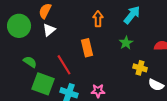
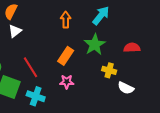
green star: (126, 43) -> (95, 45), size x1.5
orange rectangle: (87, 48) -> (66, 56), moved, turned 48
pink star: (98, 91) -> (67, 82), moved

